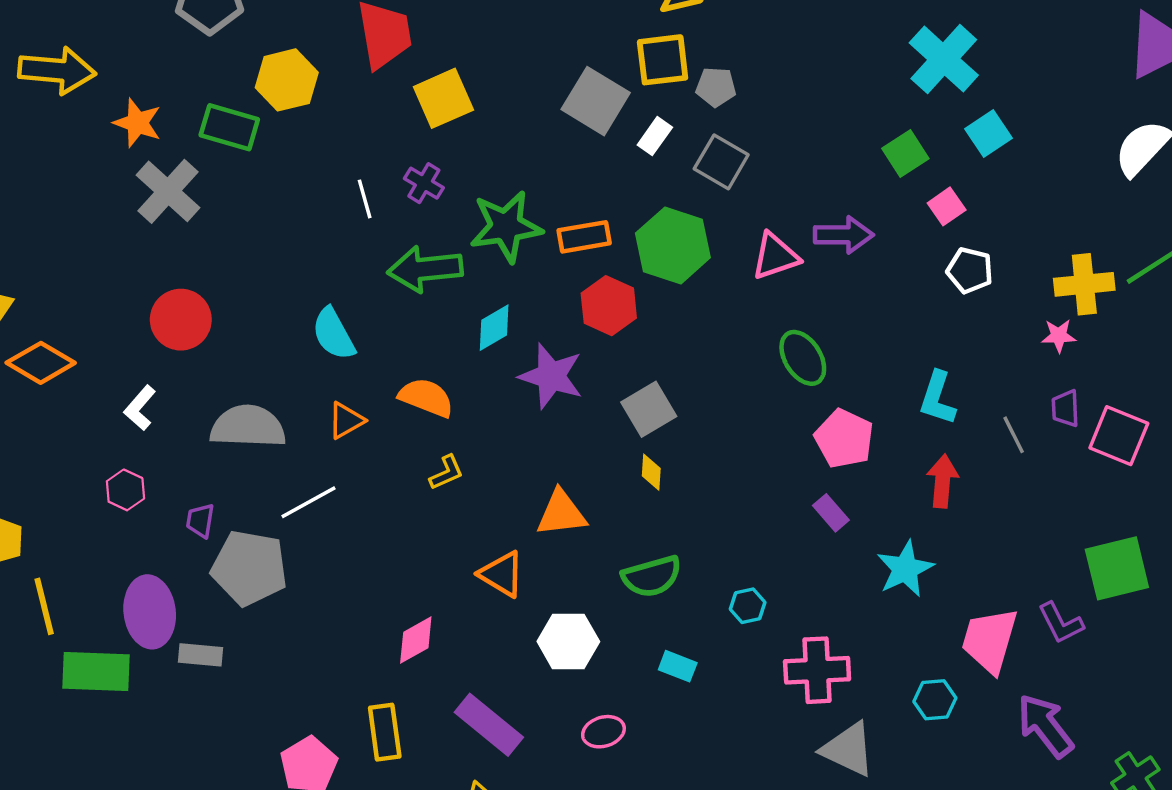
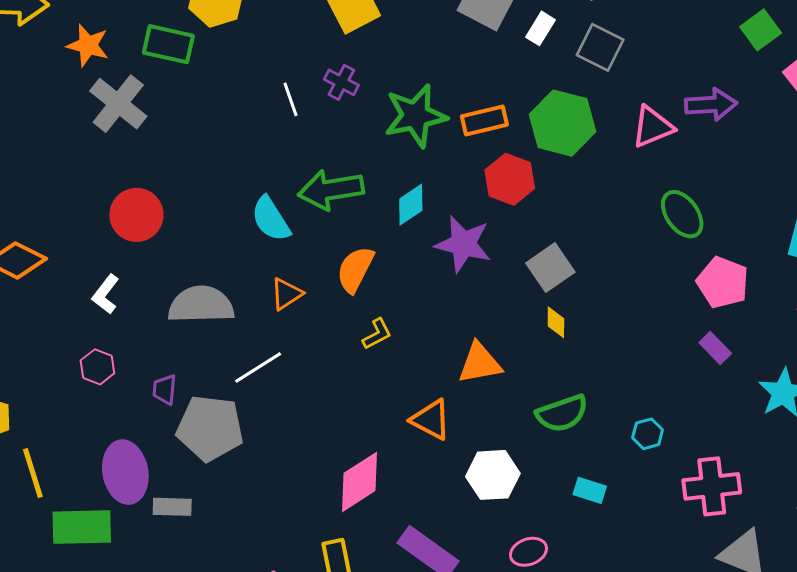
green arrow: (425, 269) -> (331, 190), moved
orange semicircle: (426, 398) -> (355, 270), turned -81
pink diamond: (416, 640) -> (359, 482), size x1.4

